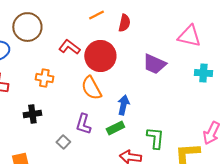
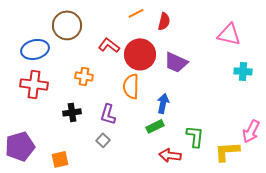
purple trapezoid: (154, 64) -> (176, 62), moved
orange semicircle: (91, 88) -> (131, 86), turned 30
purple L-shape: (83, 124) -> (108, 114), moved

